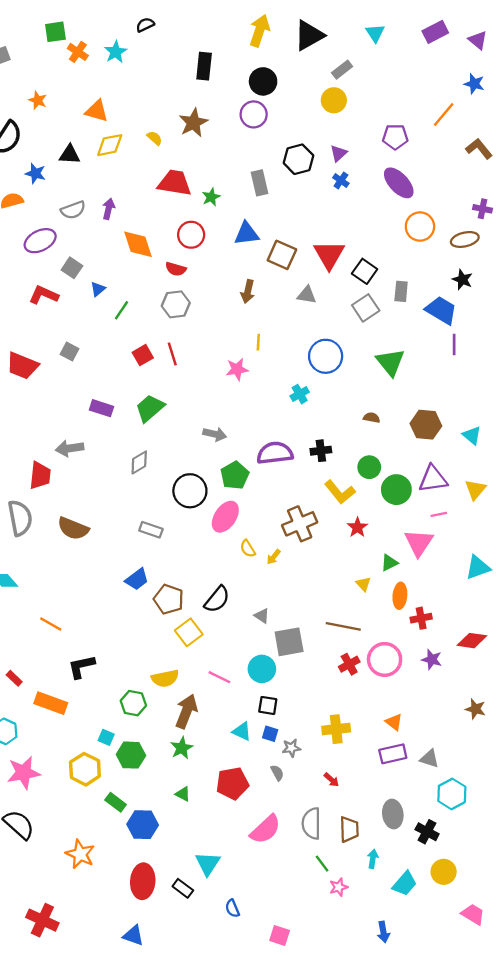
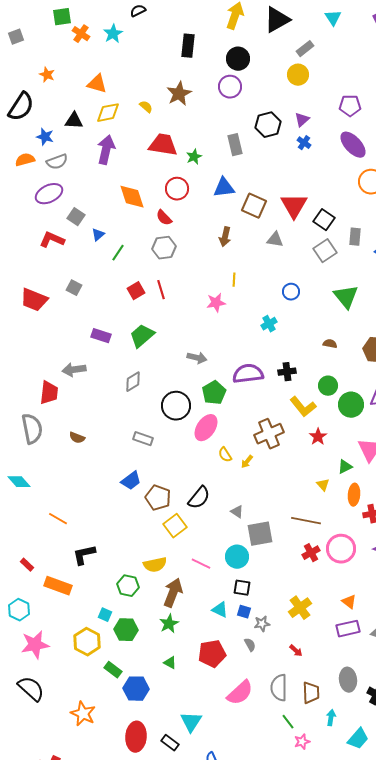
purple arrow: (109, 209) -> (106, 150), moved, size x1.6
gray semicircle: (73, 210) -> (57, 162), moved
red semicircle: (176, 269) -> (164, 218), turned 30
blue circle: (326, 356) -> (291, 292), size x0.6
brown semicircle: (73, 529) -> (77, 438), size x0.6
yellow cross: (336, 729) -> (300, 608), turned -30

